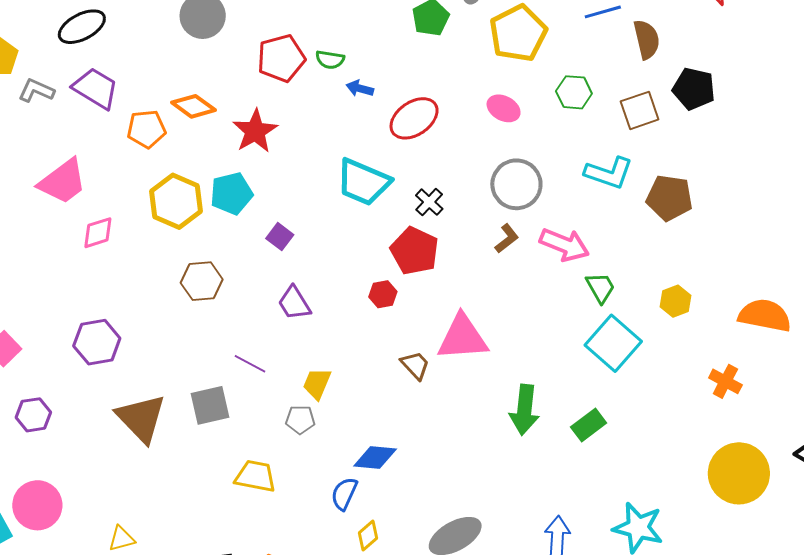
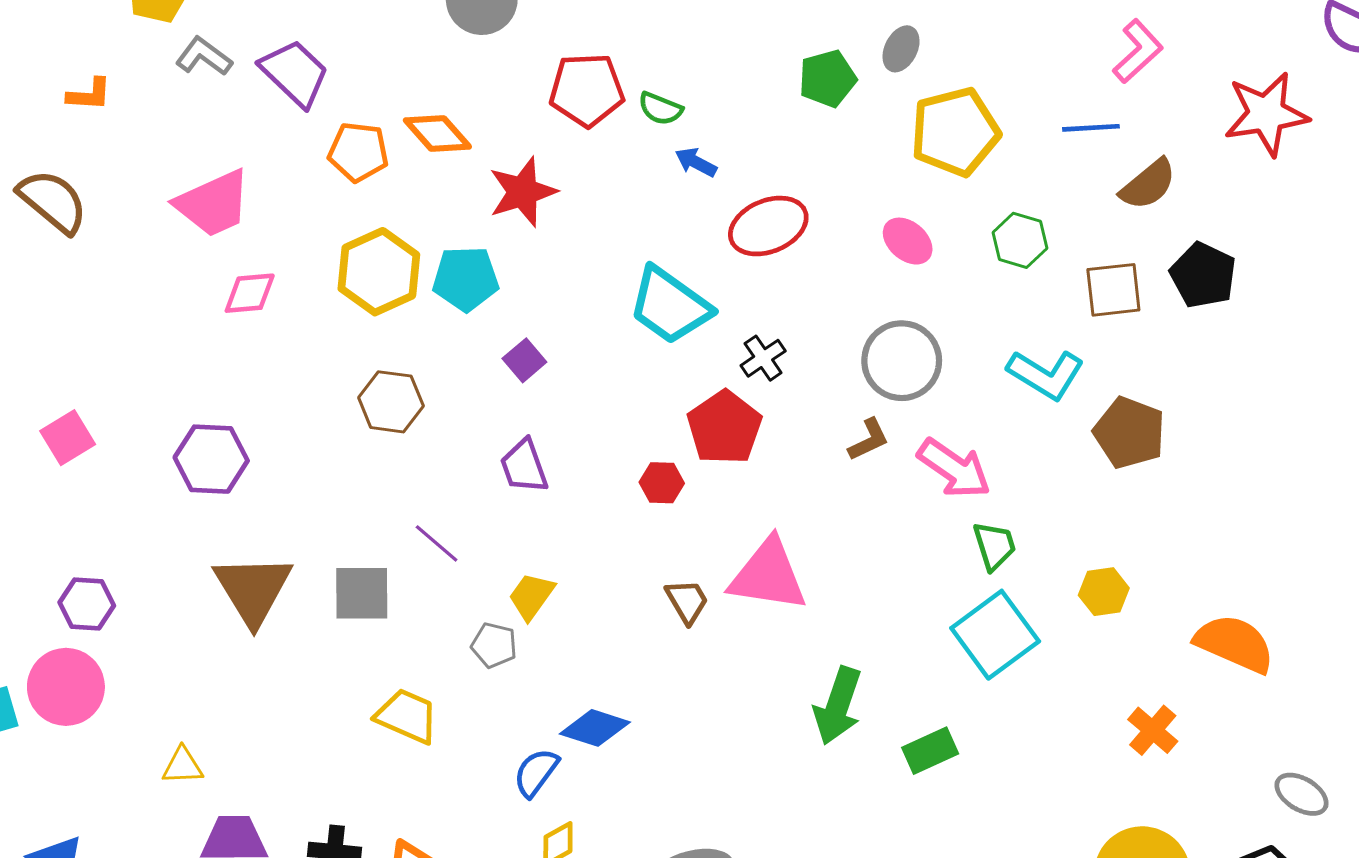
brown semicircle: (647, 39) -> (1148, 184), turned 51
purple hexagon: (33, 415) -> (87, 604), moved

